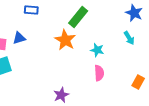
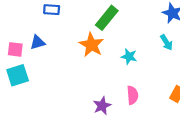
pink semicircle: (99, 73) -> (133, 95), moved
purple star: (61, 95) -> (102, 106), moved

